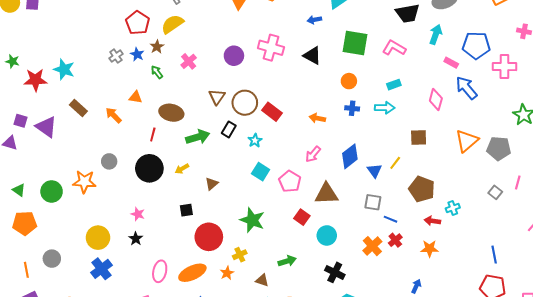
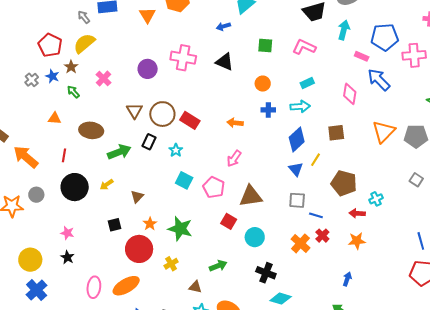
green square: (355, 43) -> (265, 46), size x0.6
orange arrow: (114, 115) -> (26, 157), moved, size x1.5
red line: (153, 134) -> (64, 155), moved
blue diamond: (350, 156) -> (297, 140), moved
gray circle: (109, 161) -> (36, 195), moved
orange star: (227, 273) -> (150, 224), moved

